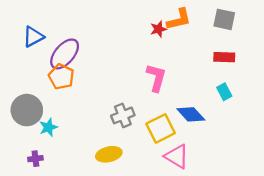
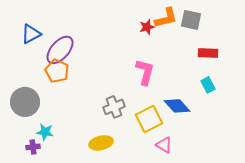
gray square: (224, 19) -> (191, 20), moved
cyan star: (48, 127) -> (45, 132), moved, turned 30
pink triangle: (177, 156) -> (164, 145), size x0.7

